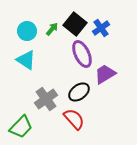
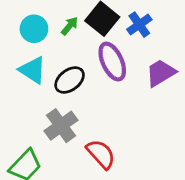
purple trapezoid: (105, 74) -> (161, 73), moved
black ellipse: (79, 92) -> (70, 80), moved

